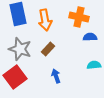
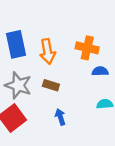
brown rectangle: (48, 49) -> (51, 85), turned 64

